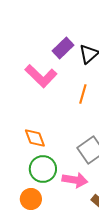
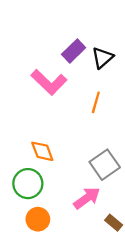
green circle: (43, 169) -> (28, 184), moved
pink arrow: (75, 180) -> (87, 198), turned -45

